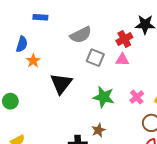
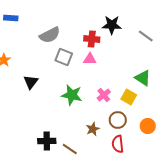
red cross: (124, 39) -> (92, 39), turned 35
black triangle: (61, 84) -> (31, 82), size x0.7
brown star: (98, 130) -> (93, 129), moved

